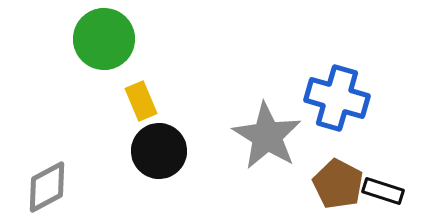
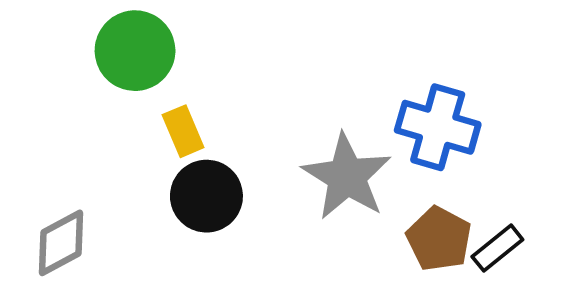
black rectangle: (383, 191) -> (497, 248), turned -57

